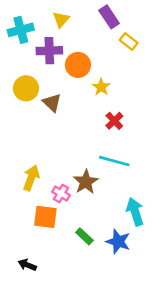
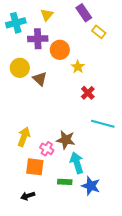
cyan line: (114, 161) -> (103, 124), moved
brown star: (86, 182) -> (66, 140), turned -30
cyan arrow: (135, 212) -> (77, 163), moved
green rectangle: (84, 236) -> (65, 182), turned -40
black arrow: (27, 265) -> (28, 196), moved, turned -40

